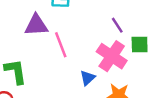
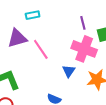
purple line: (117, 25) -> (83, 23), turned 32

